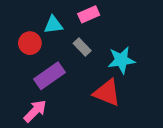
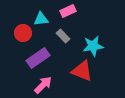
pink arrow: (35, 111) -> (43, 85), moved

